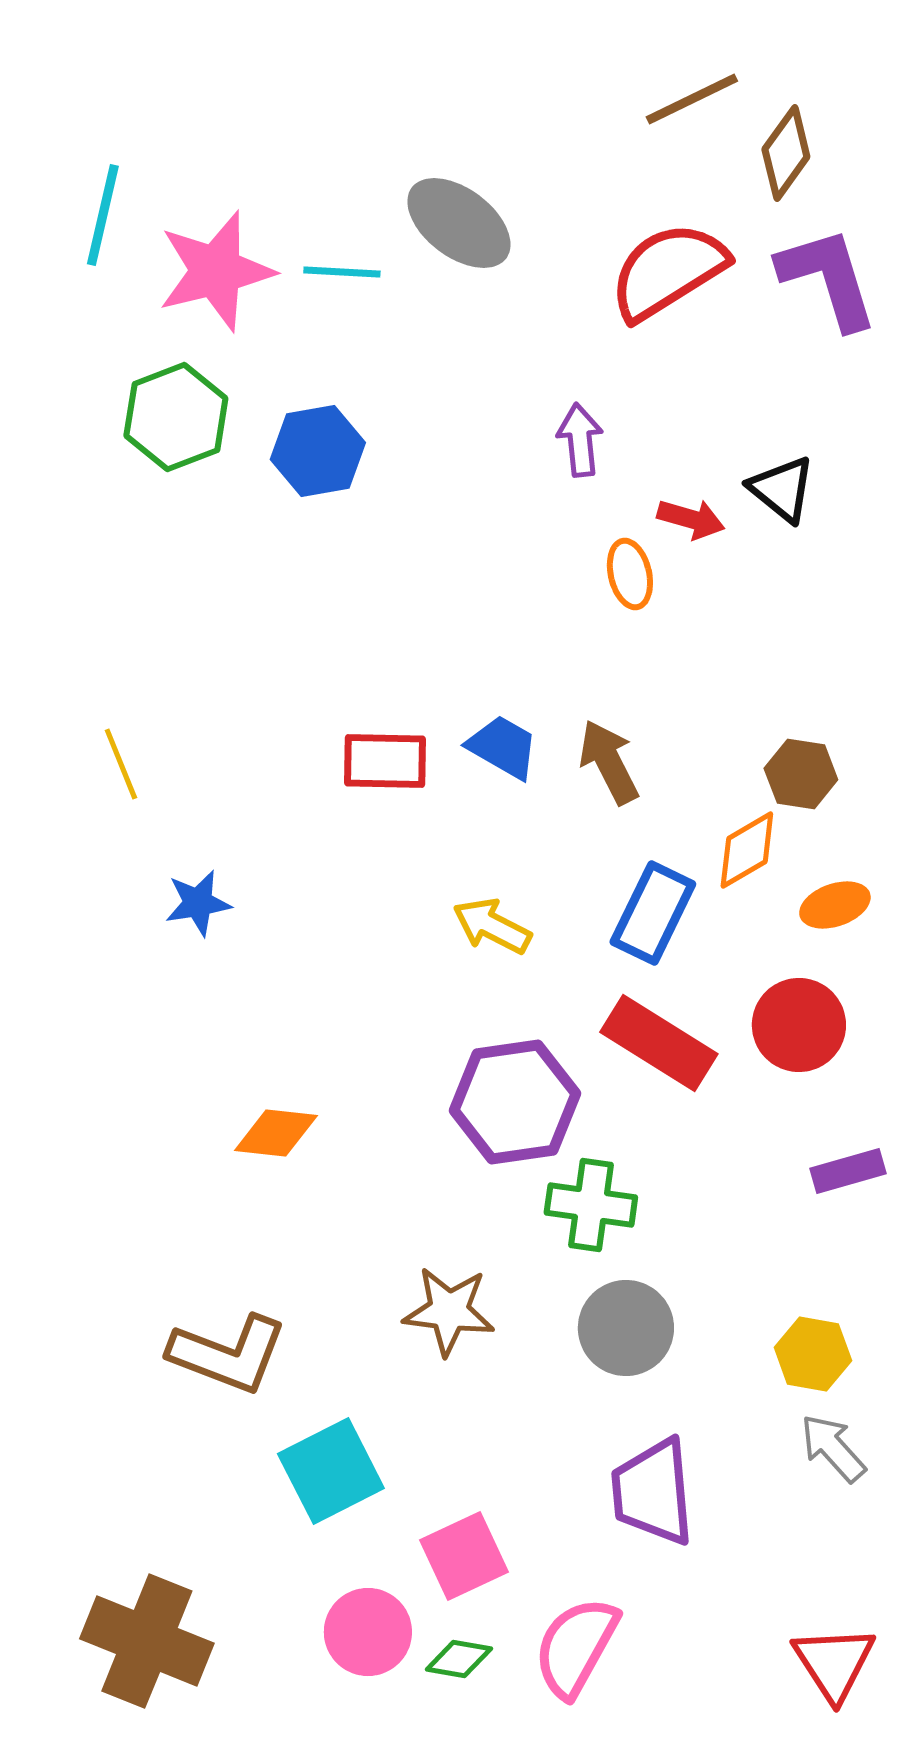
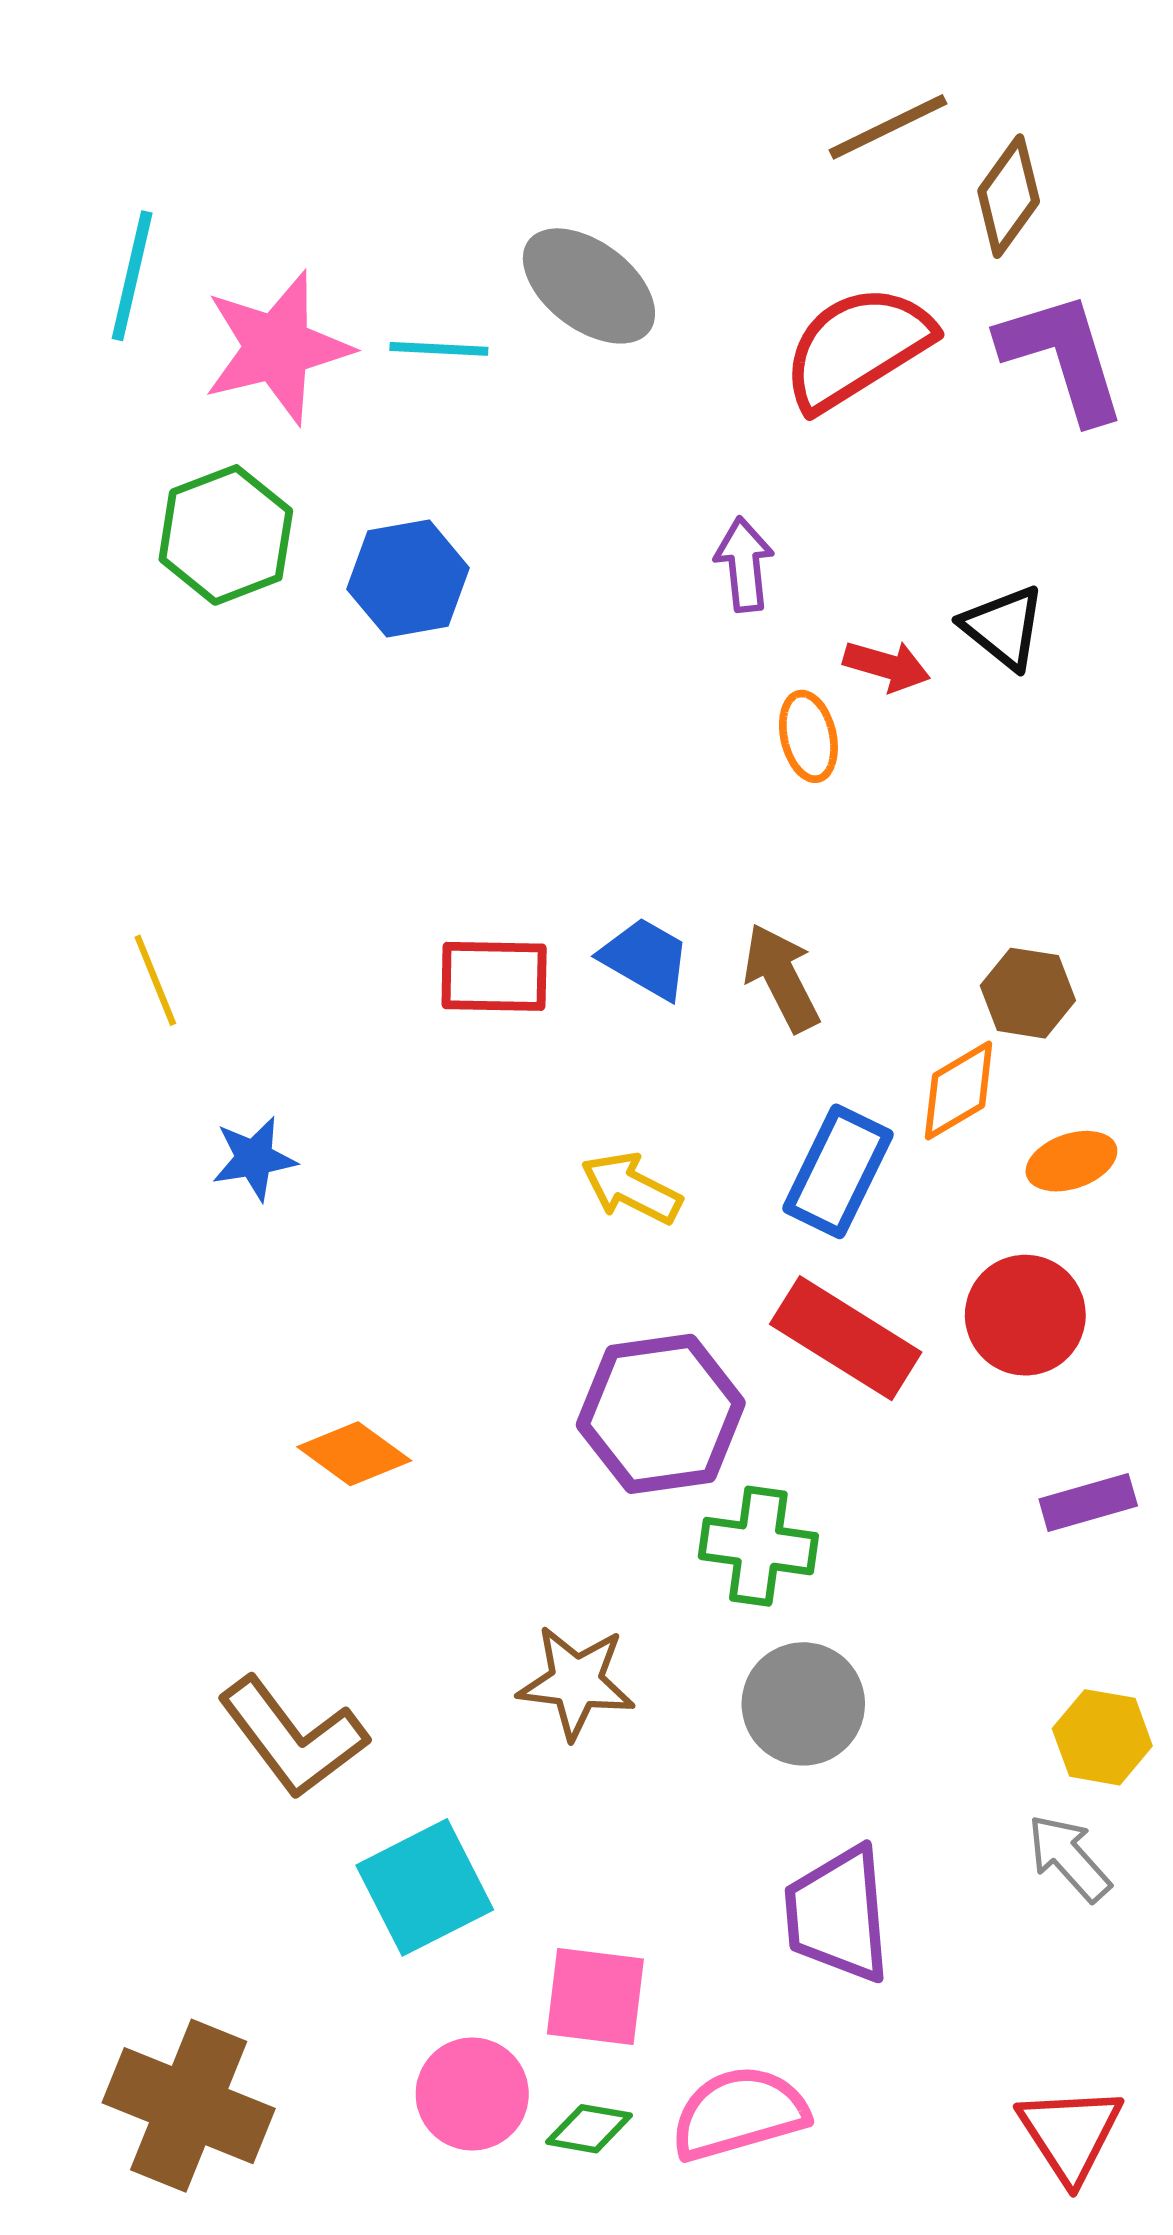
orange diamond: (276, 1133) -> (354, 1454), turned 30
brown L-shape: (228, 1354) -> (293, 1737), turned 32
yellow hexagon: (813, 1354) -> (1102, 1737), moved
pink square: (464, 1556) -> (595, 1996), turned 32
pink semicircle: (576, 1647) -> (739, 2113), turned 45

